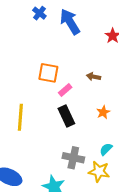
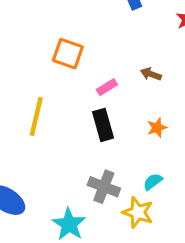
orange square: (48, 73) -> (68, 54), moved

